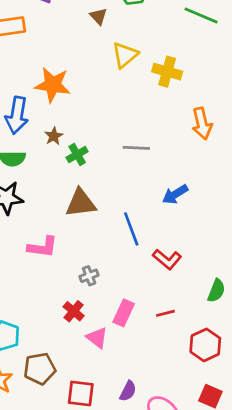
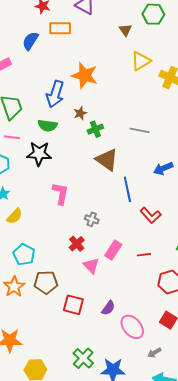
brown triangle: (81, 203) -> (107, 160), moved, turned 35
pink L-shape: (43, 247) -> (61, 193), turned -95
gray cross: (89, 276) -> (92, 219), turned 32

